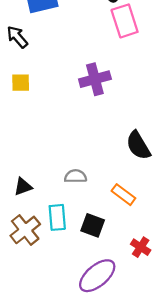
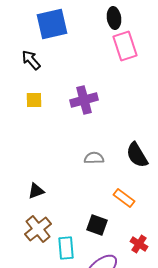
purple cross: (95, 79) -> (84, 100), moved
gray semicircle: (75, 176) -> (94, 158), moved
cyan rectangle: (57, 217) -> (66, 248), moved

